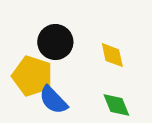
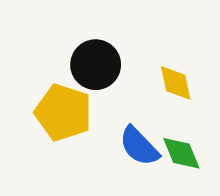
blue semicircle: (53, 100) -> (139, 146), moved

